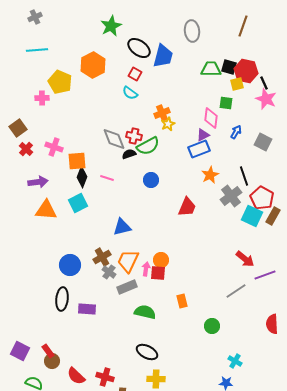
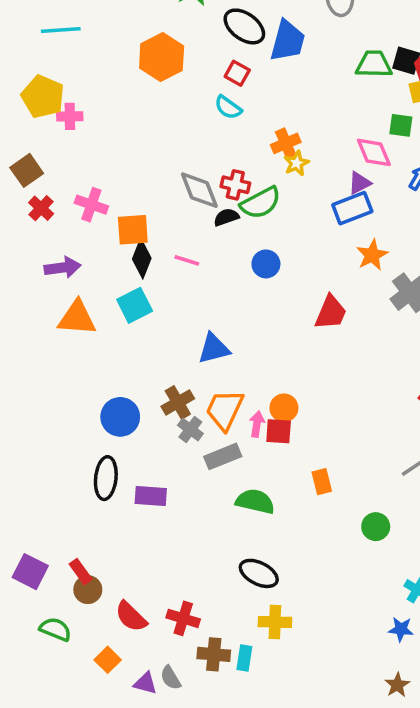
yellow pentagon: (60, 82) -> (43, 97), moved
pink diamond: (211, 118) -> (374, 152), turned -30

